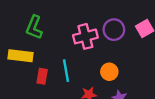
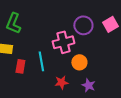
pink cross: (85, 36) -> (63, 42), moved

